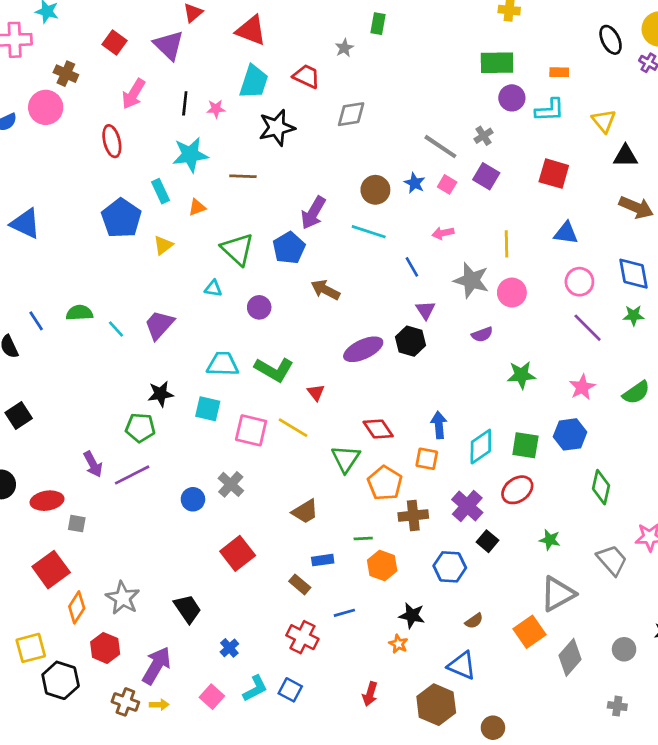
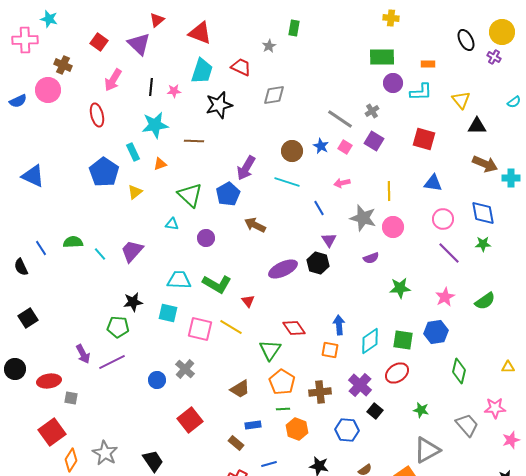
orange pentagon: (385, 483) -> (282, 382), moved

